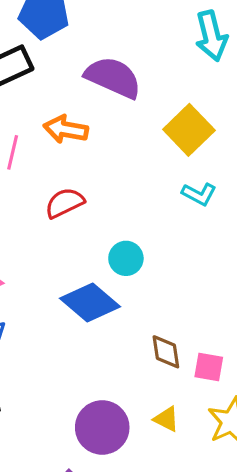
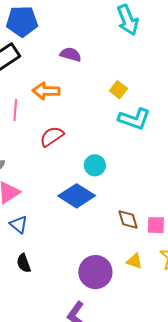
purple semicircle: (113, 77) -> (71, 54), size x0.6
yellow square: (189, 130) -> (118, 90), moved, size x0.6
cyan L-shape: (199, 194) -> (134, 119), size x1.5

